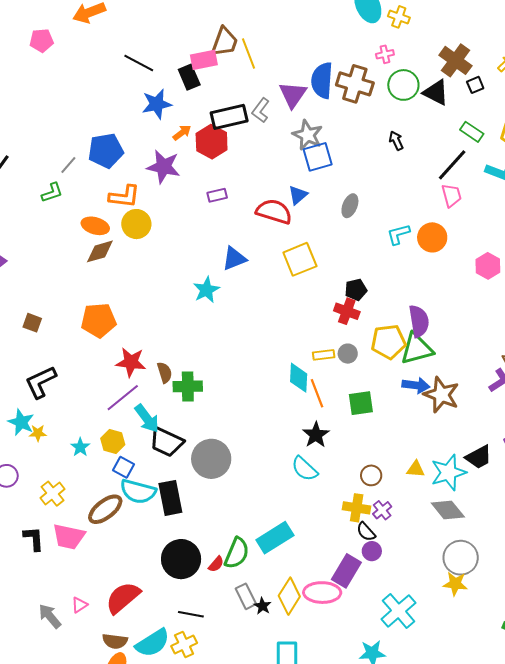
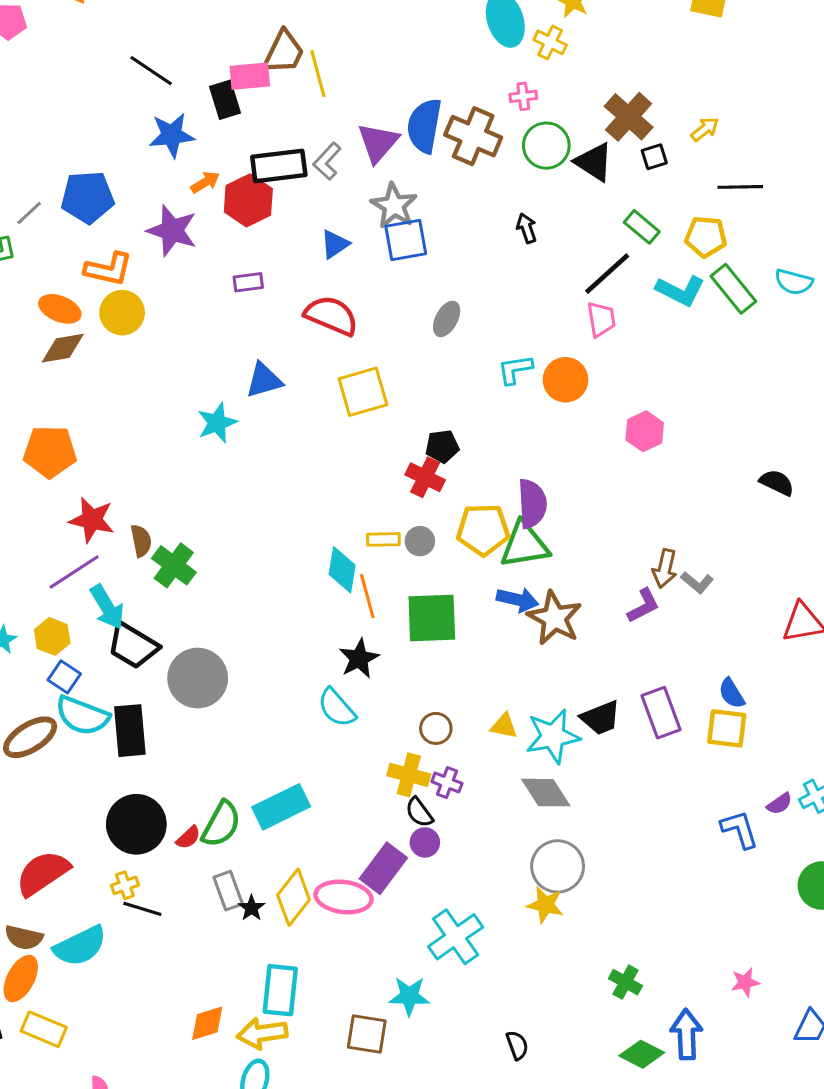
blue triangle: (298, 195) -> (335, 244), moved
green cross: (188, 386) -> (174, 565), turned 32
green square: (361, 403) -> (432, 618), size x1.4
purple cross: (382, 510) -> (447, 783), turned -36
yellow cross: (184, 644) -> (125, 885), moved, size x0.7

